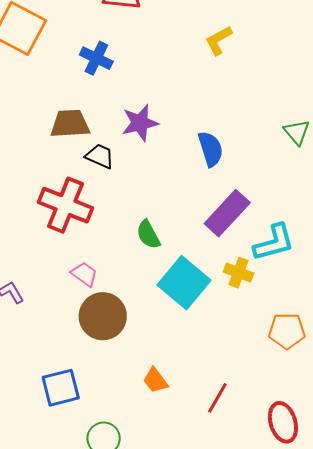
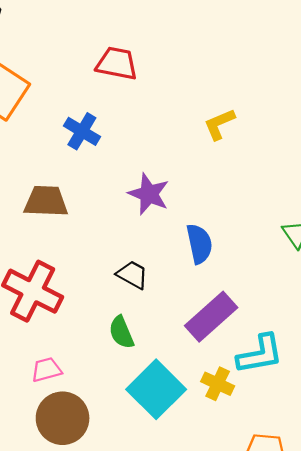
purple star: (140, 123) -> (149, 194), moved, turned 30
black trapezoid: (100, 156) -> (132, 275), moved
pink trapezoid: (84, 274) -> (46, 370), turned -56

